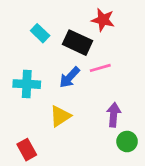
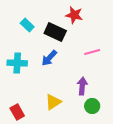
pink line: (100, 68) -> (92, 52), moved
yellow triangle: (60, 116) -> (53, 102), moved

